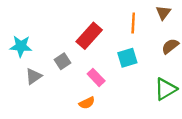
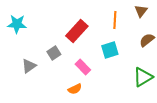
cyan star: (21, 46) -> (17, 24), moved

